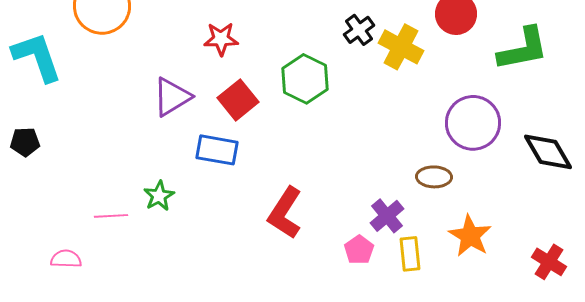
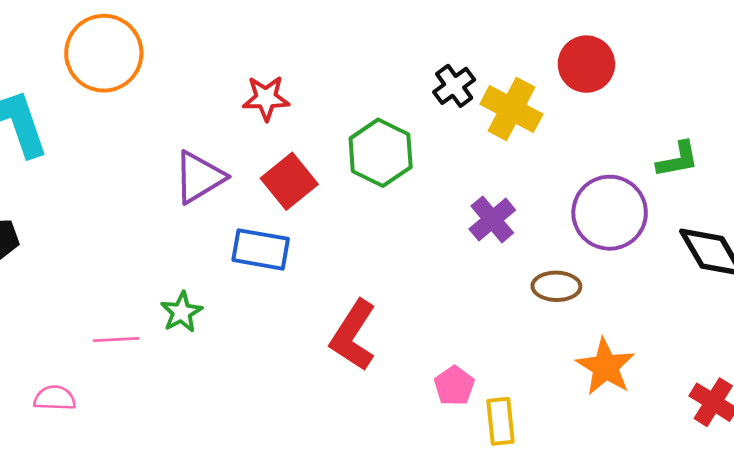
green L-shape: (523, 49) -> (678, 160), moved, size x0.6
purple cross: (387, 216) -> (492, 219), moved
yellow rectangle: (410, 254) -> (501, 421), moved

